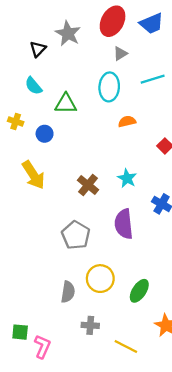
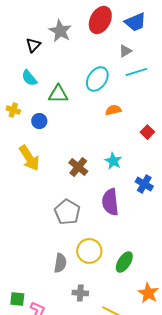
gray triangle: (120, 54) -> (125, 51), moved
cyan ellipse: (109, 87) -> (97, 79), turned 30

